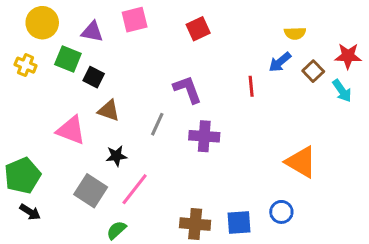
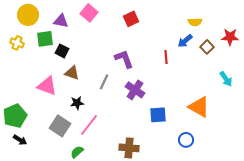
pink square: (135, 20) -> (89, 13), turned -36
green square: (68, 59) -> (45, 39), turned -30
cyan arrow: (342, 91) -> (226, 79), moved
purple cross: (204, 136) -> (135, 90), turned 30
blue square: (239, 223) -> (158, 115), moved

